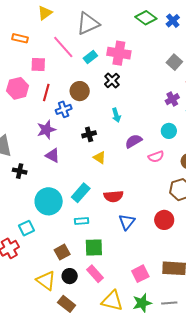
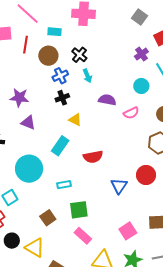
cyan rectangle: (90, 57) -> (55, 32), moved, turned 48
black cross: (112, 80) -> (79, 55), moved
red line: (46, 92) -> (25, 45), moved
blue cross: (64, 109) -> (60, 76), moved
purple star: (46, 130) -> (19, 98), turned 30
purple semicircle: (134, 141) -> (107, 100), turned 48
cyan rectangle: (81, 193) -> (60, 146), moved
blue triangle: (127, 222) -> (119, 186), moved
black circle: (70, 276) -> (12, 241), moved

